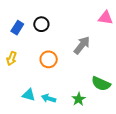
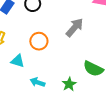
cyan triangle: (29, 95) -> (18, 61), moved

